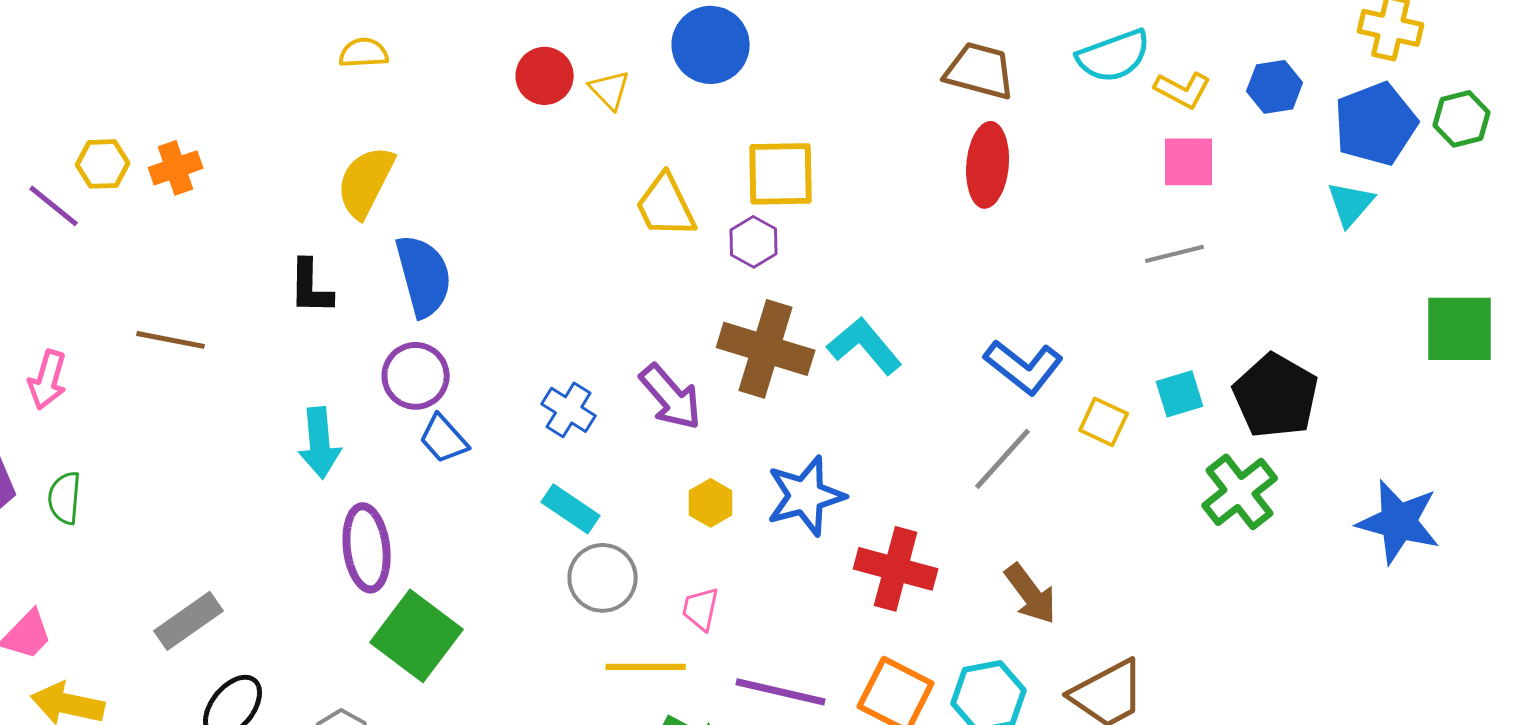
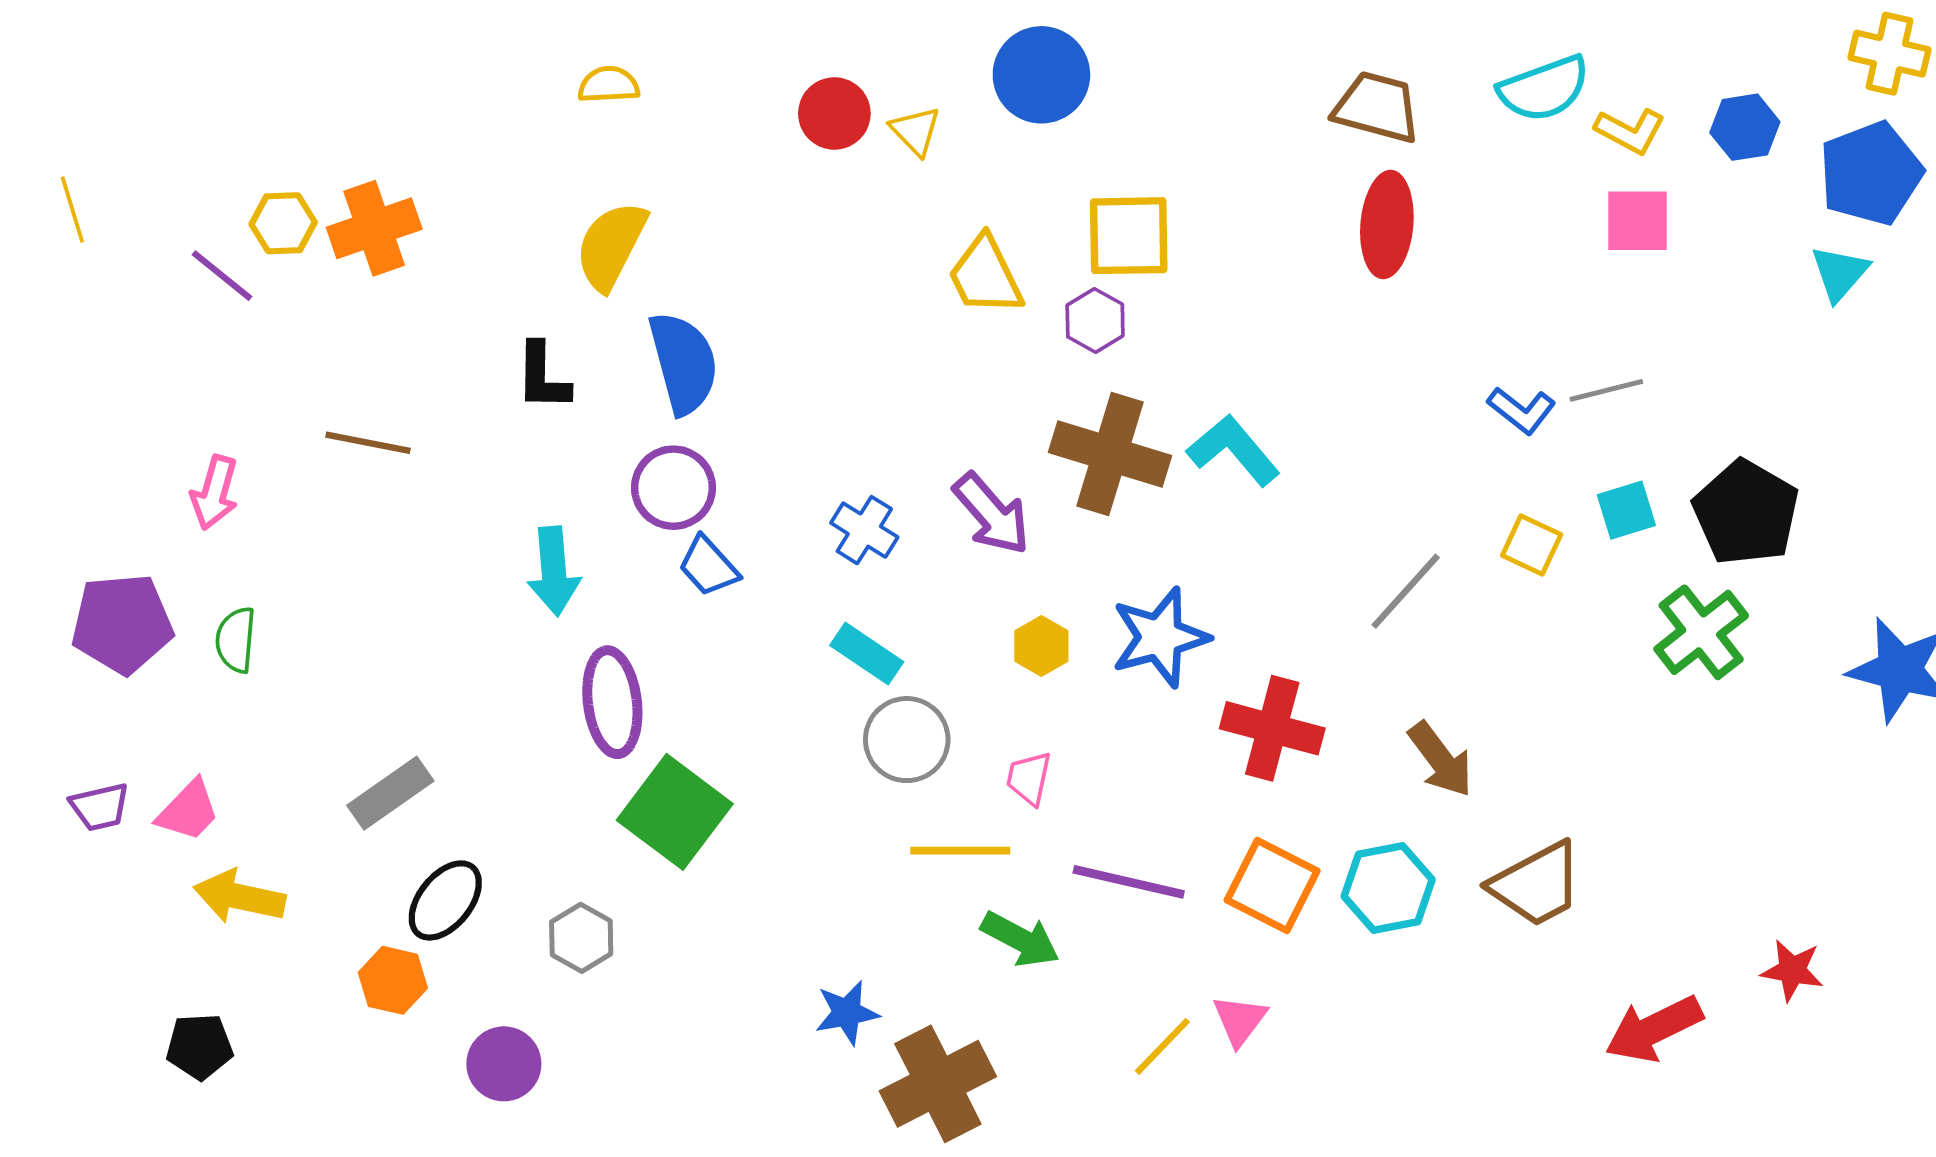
orange cross: (176, 168) -> (374, 228), size x1.4
gray line: (1175, 254) -> (1606, 390), moved
blue L-shape: (1024, 367) -> (1522, 410), moved, size x0.7

